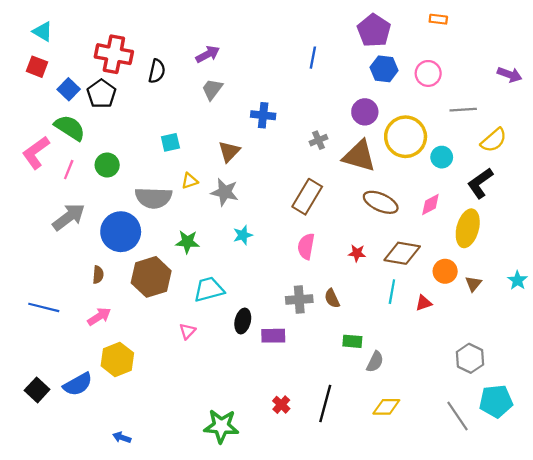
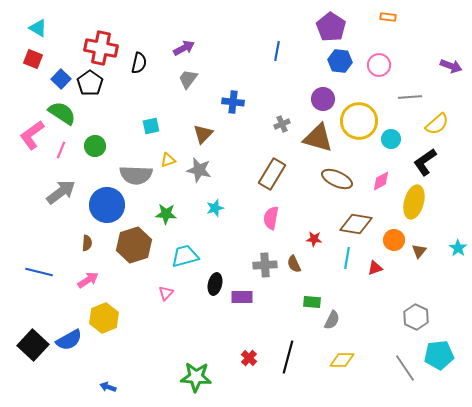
red star: (357, 253) -> (314, 239), moved
black square: (37, 390) -> (33, 345), size x1.4

